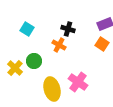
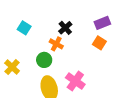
black cross: (68, 29) -> (65, 28), turned 32
green circle: (34, 61) -> (44, 60), moved

